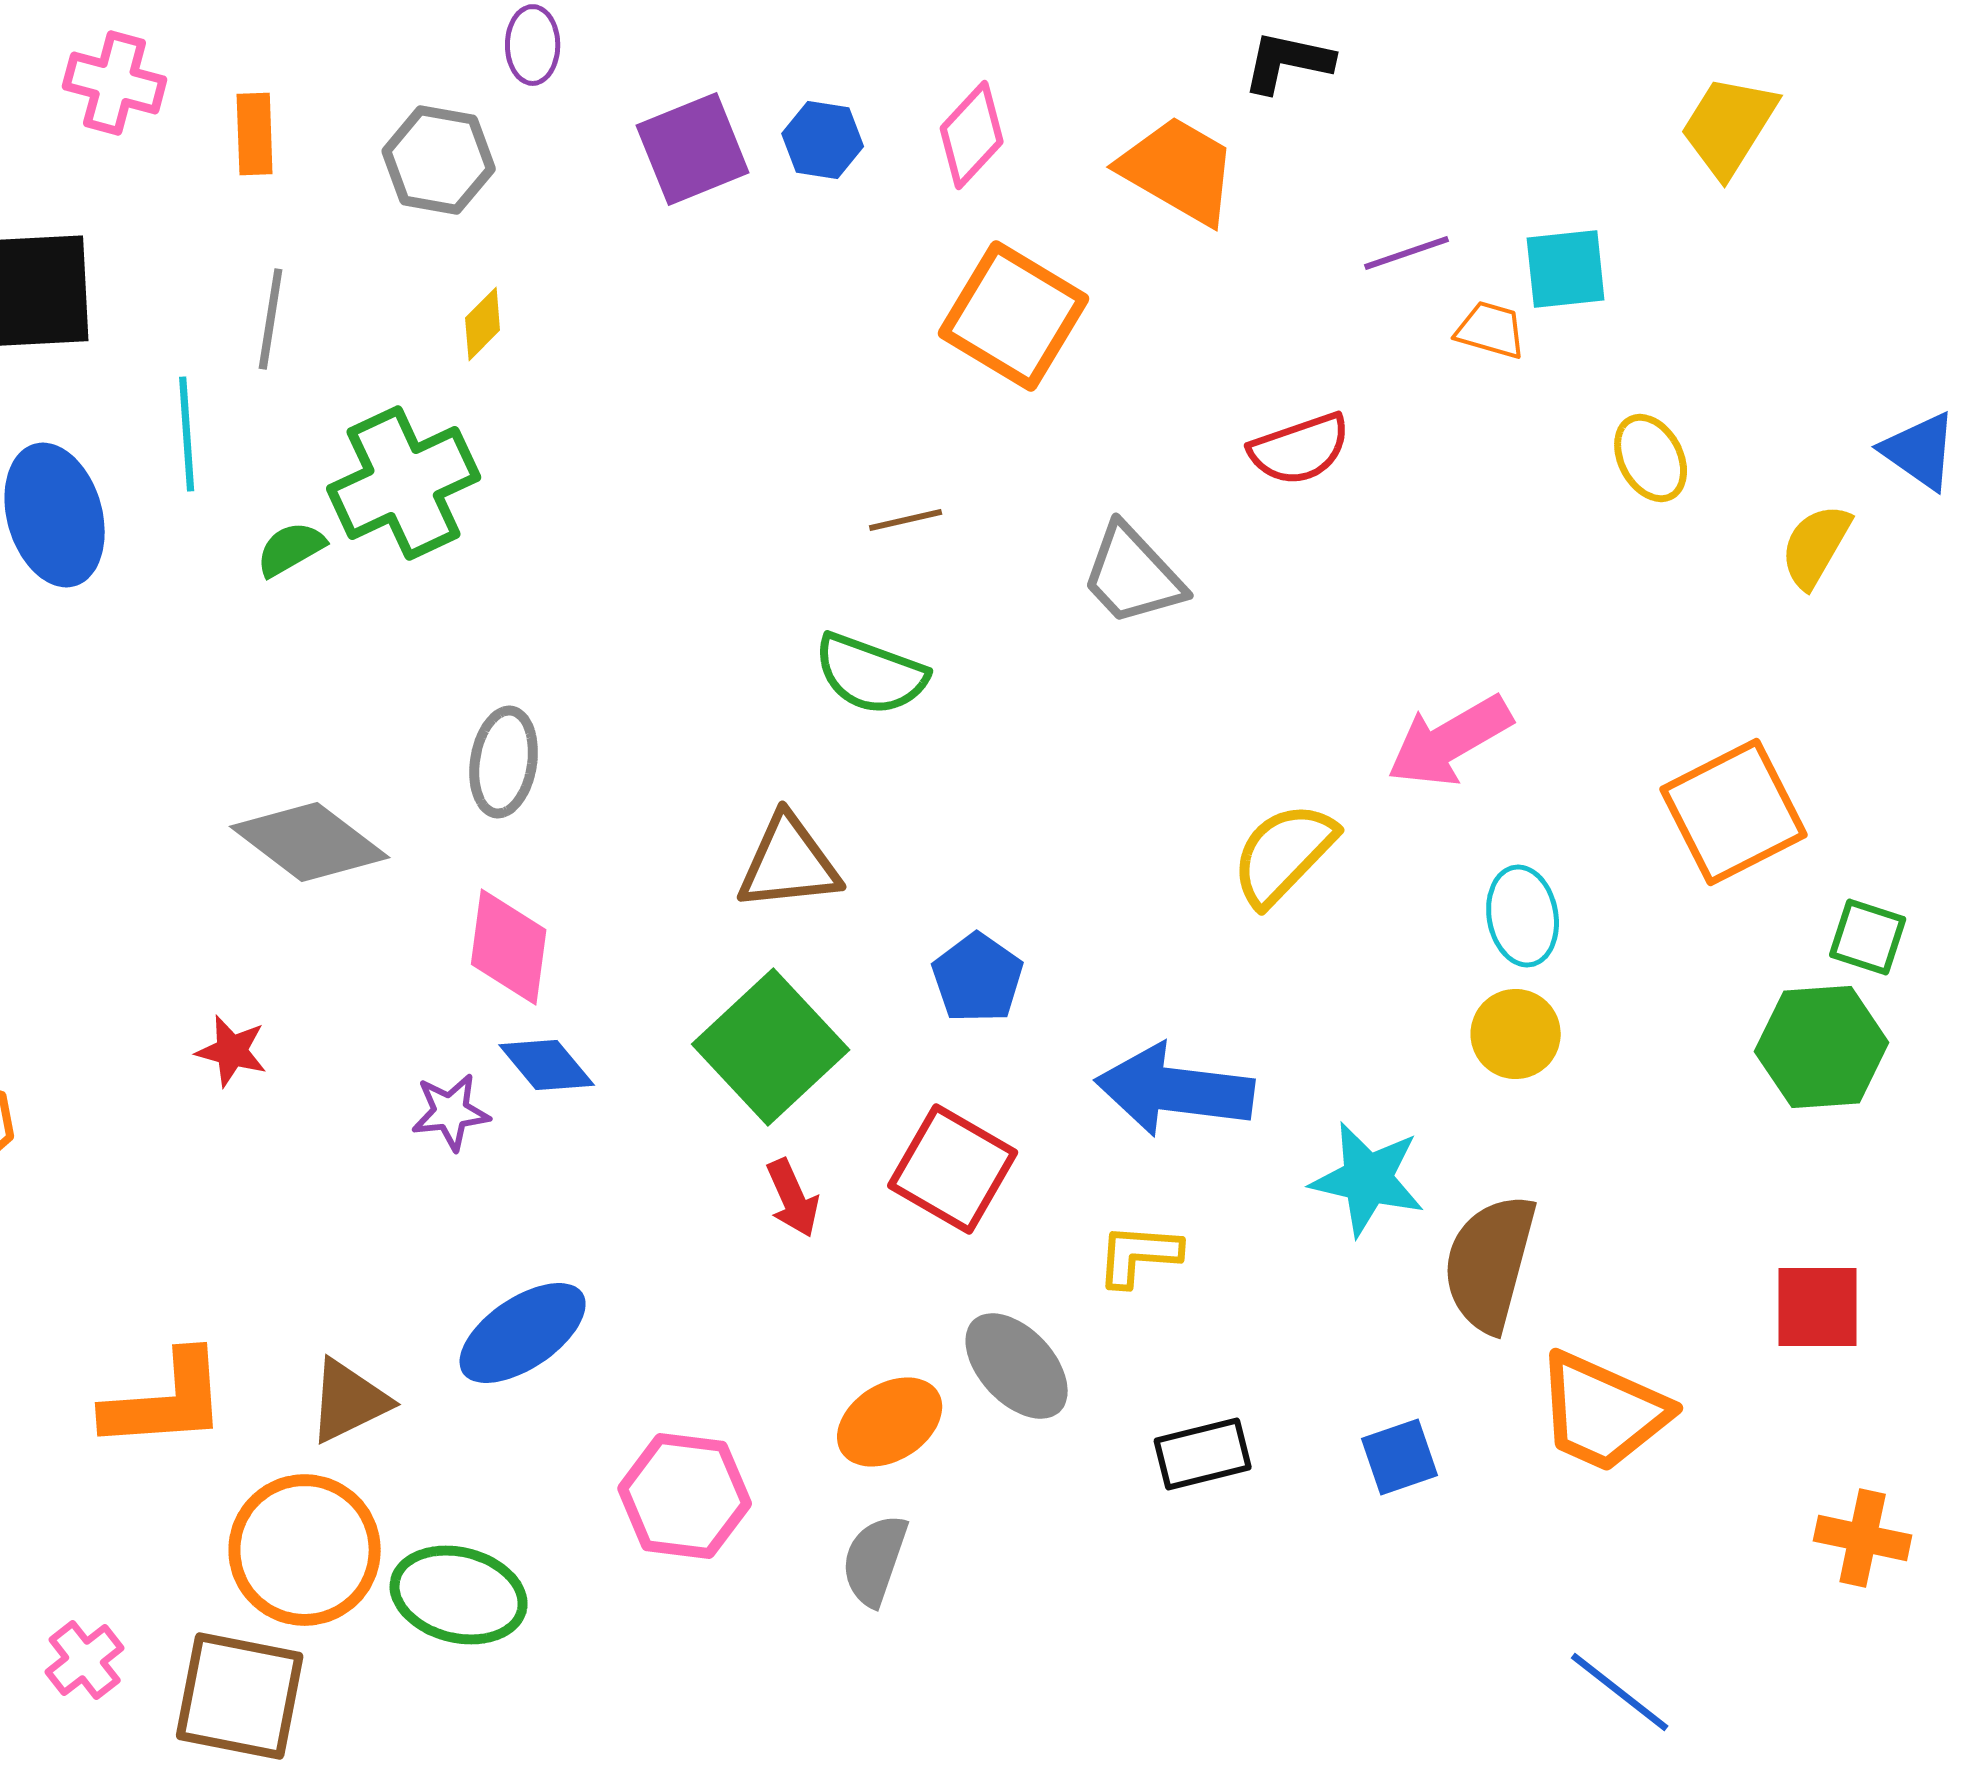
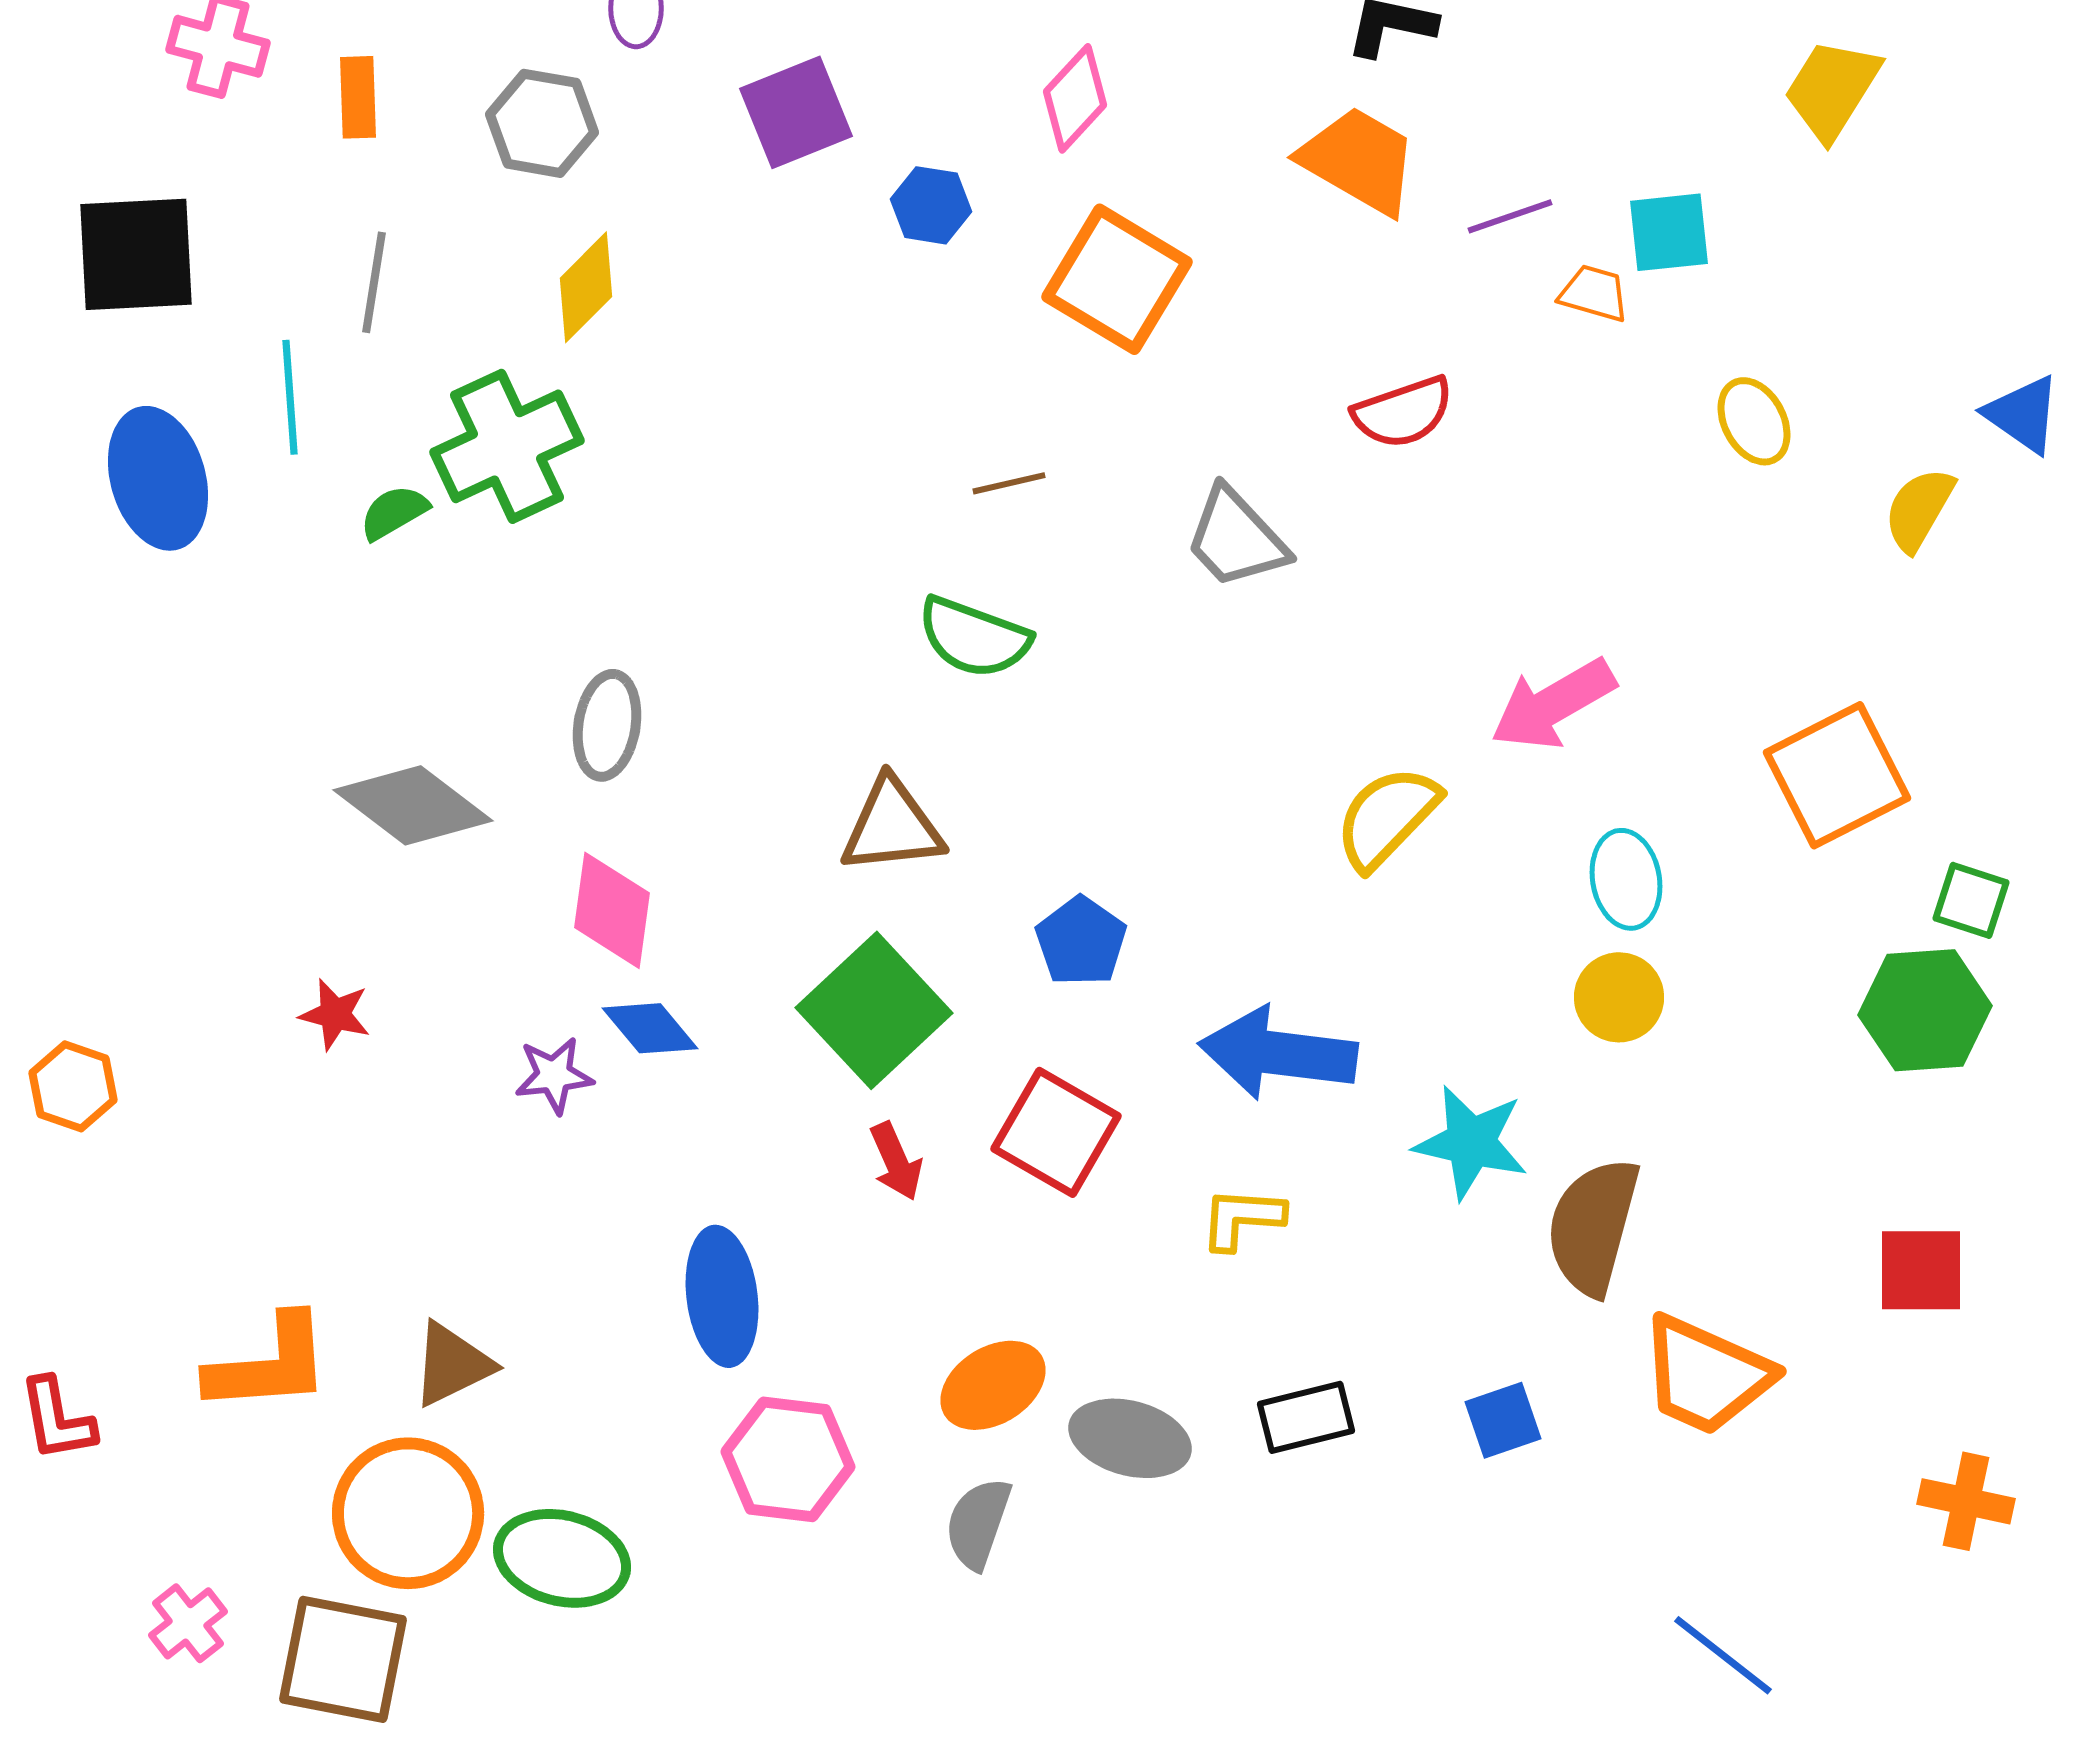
blue hexagon: (823, 140) -> (931, 205), moved
orange trapezoid: (1179, 170) -> (1359, 160), moved
yellow diamond: (483, 324) -> (586, 287), size x1.5
blue ellipse: (523, 1333) -> (722, 1296), moved, turned -63
gray ellipse: (1017, 1366) -> (1130, 1438), moved, turned -32

